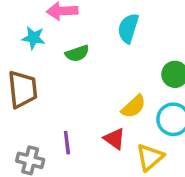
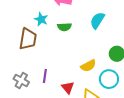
cyan star: (33, 38) -> (41, 19), moved
red triangle: (114, 139) -> (68, 88), moved

